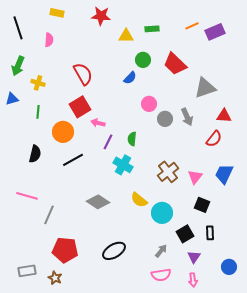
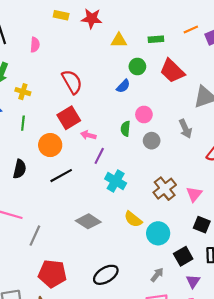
yellow rectangle: (57, 13) -> (61, 15), moved
green rectangle: (152, 29) -> (156, 39), moved
gray circle: (165, 119) -> (152, 141), moved
green semicircle: (132, 139) -> (125, 129), moved

